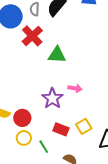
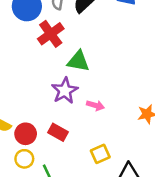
purple star: (52, 98) -> (65, 91), moved
red rectangle: (61, 129) -> (58, 132), moved

